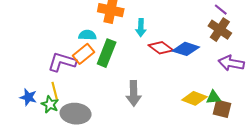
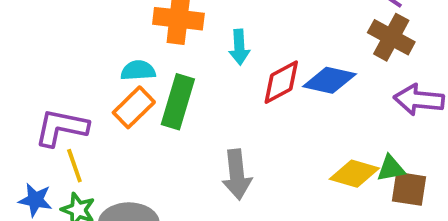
red diamond: (161, 48) -> (281, 82), turned -60
purple L-shape: (62, 62) -> (61, 128), moved
yellow line: (55, 91) -> (74, 166), moved

